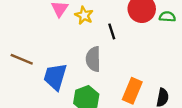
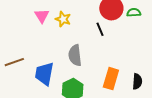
black line: (112, 31) -> (100, 29), moved
brown line: (22, 59) -> (14, 62), turned -36

